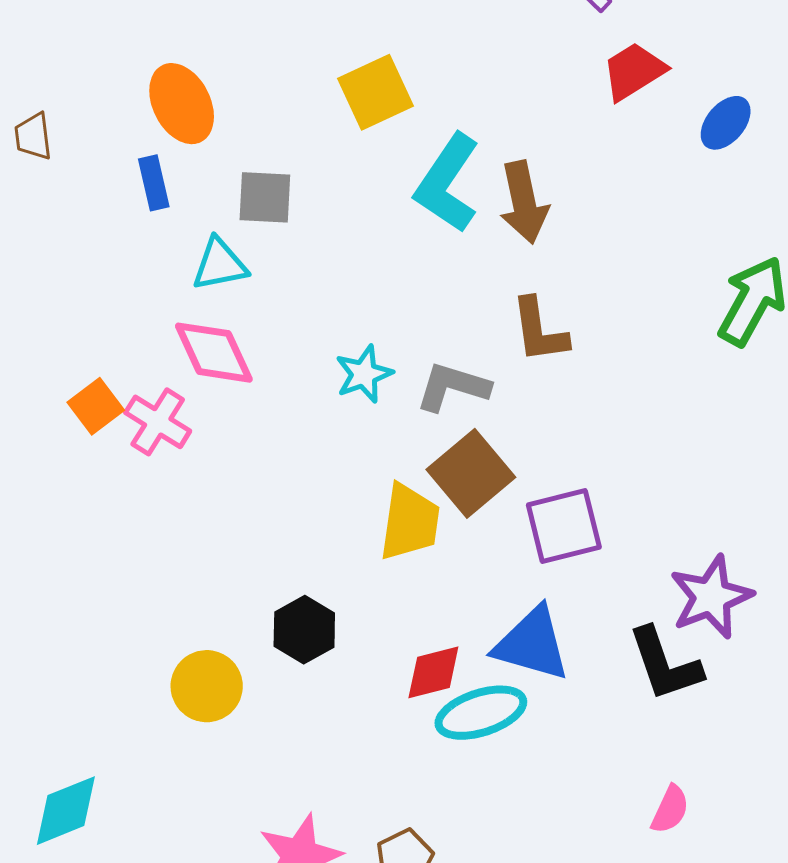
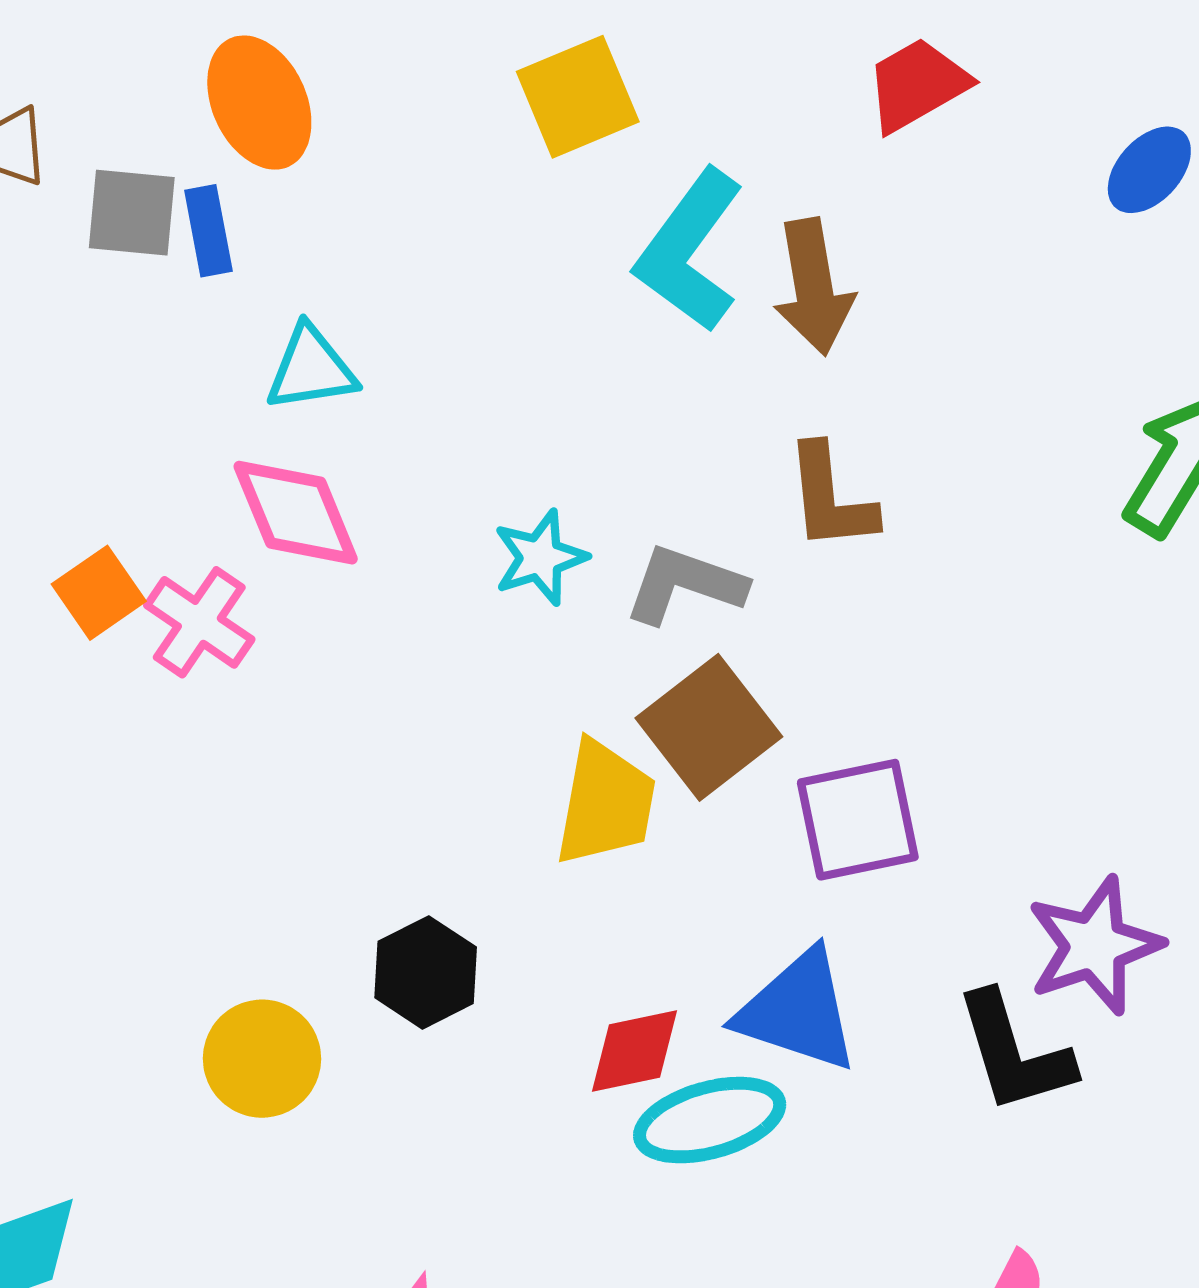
red trapezoid: (634, 71) -> (917, 85), moved
gray square: (265, 197) -> (132, 213), moved

